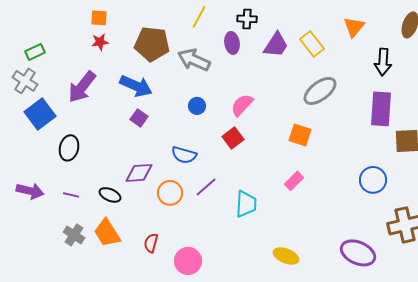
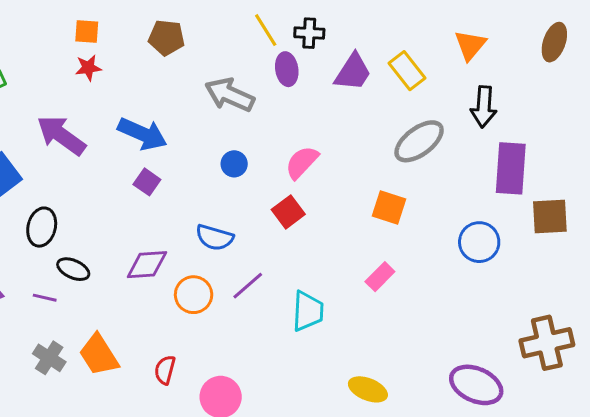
yellow line: (199, 17) -> (266, 30), moved, turned -60
brown pentagon: (152, 44) -> (166, 38), moved, size x0.7
black arrow: (383, 62) -> (484, 107), moved
purple arrow: (82, 87) -> (61, 135), turned 88
blue circle: (373, 180) -> (479, 242), moved
black ellipse: (110, 195) -> (73, 269), moved

